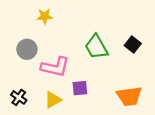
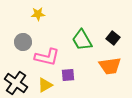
orange trapezoid: (129, 96) -> (110, 66), moved
black cross: (19, 97) -> (16, 83), size x1.6

